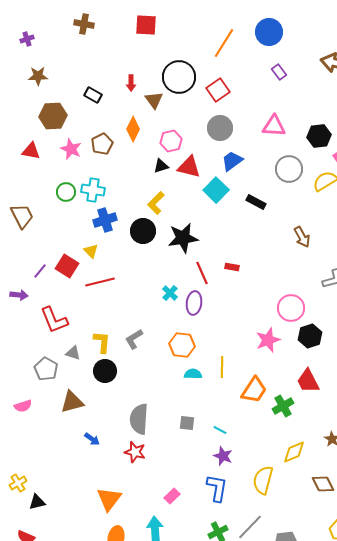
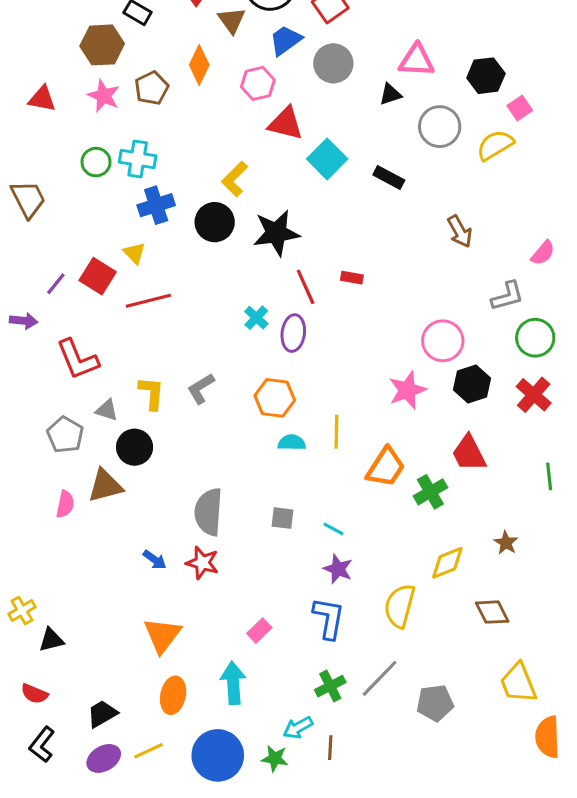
brown hexagon: (53, 116) -> (102, 45), moved
blue trapezoid: (232, 161) -> (286, 40), moved
black triangle: (161, 166) -> (390, 94), moved
black circle: (105, 371) -> (135, 447), moved
pink semicircle: (23, 406) -> (65, 504), moved, turned -60
blue arrow: (92, 439) -> (155, 560), moved

